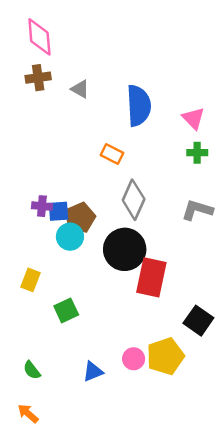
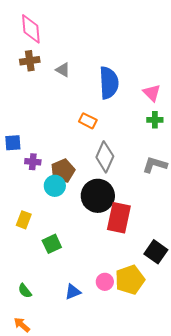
blue square: (59, 211) -> (13, 143), moved

